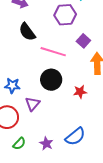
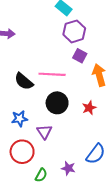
purple hexagon: (65, 15) -> (74, 31), moved
black semicircle: (27, 32) -> (24, 81), moved

